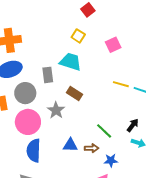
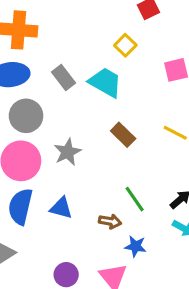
gray rectangle: (48, 75) -> (63, 78), moved, turned -42
brown rectangle: (75, 94) -> (123, 135), moved
blue triangle: (70, 145) -> (61, 208), moved

